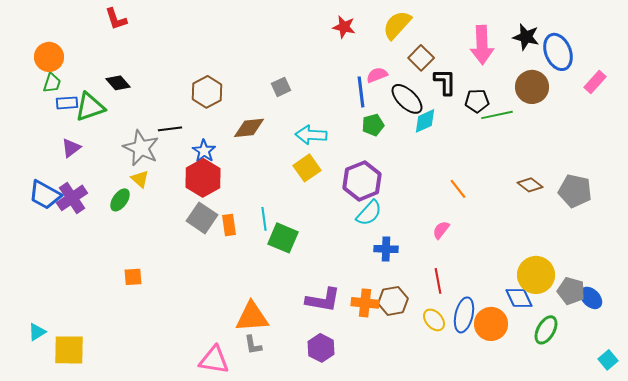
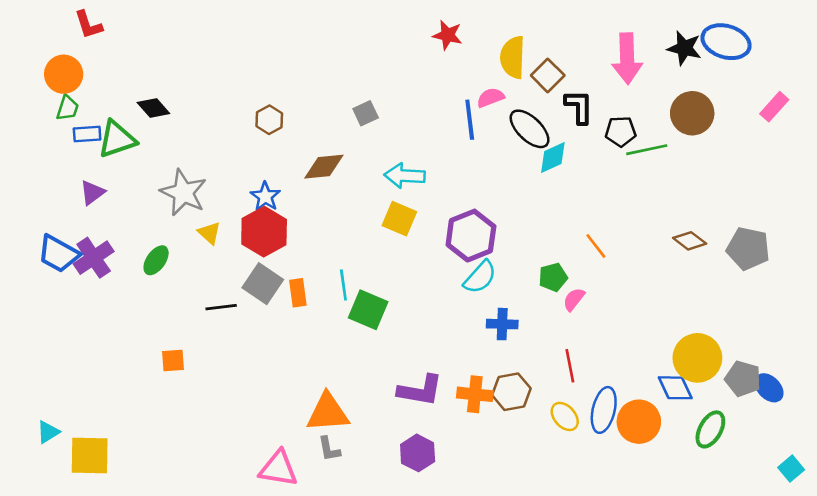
red L-shape: (116, 19) -> (88, 25), moved
yellow semicircle: (397, 25) -> (513, 57), moved, turned -40
blue ellipse: (558, 52) -> (726, 42), moved, turned -51
brown hexagon: (207, 92) -> (269, 120), size x0.7
green pentagon: (373, 125) -> (553, 277), moved
black line: (170, 129) -> (221, 307), moved
yellow square: (307, 168) -> (399, 219), turned -32
yellow triangle: (140, 179) -> (209, 233), moved

